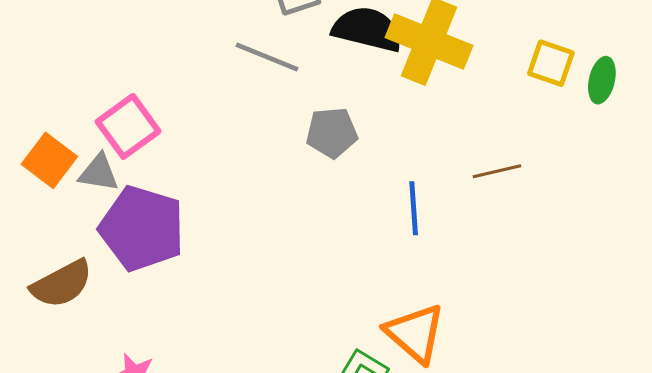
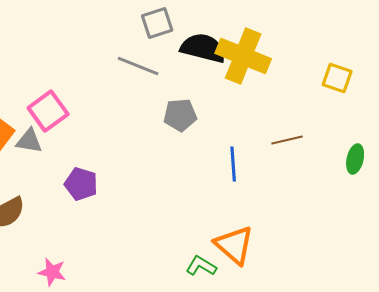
yellow square: (551, 63) -> (337, 78), moved
green ellipse: (602, 80) -> (355, 159), moved
purple pentagon: (142, 228) -> (81, 184), moved, size x0.6

